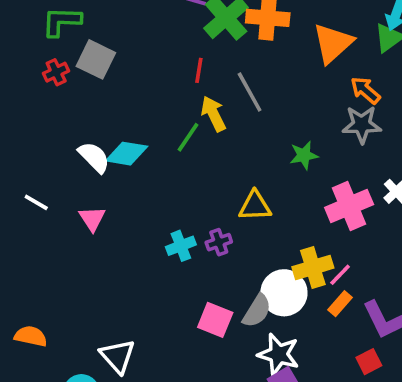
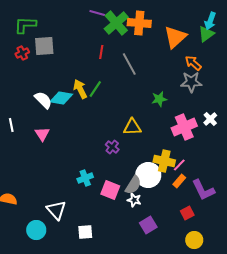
gray square: (96, 59) -> (44, 46), turned -30
yellow arrow: (213, 114) -> (80, 89), moved
white line: (36, 202) -> (11, 125), turned 48
purple cross: (219, 242) -> (112, 147), turned -32
cyan cross: (181, 246) -> (85, 178), moved
yellow cross: (313, 267) -> (164, 161), turned 30
white star: (279, 354) -> (134, 200), moved, size x0.6
red square: (369, 362) -> (187, 213), moved

